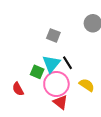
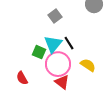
gray square: (53, 35) -> (55, 16), turned 32
red semicircle: (18, 89) -> (22, 78), moved

